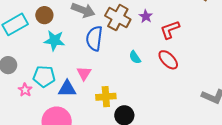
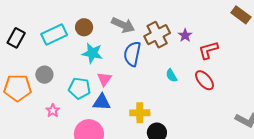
brown cross: (118, 18) -> (157, 35), turned 30
pink triangle: (84, 73) -> (104, 79), moved
pink star: (25, 90) -> (53, 111), moved

